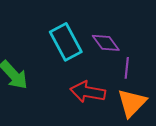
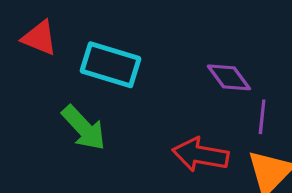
cyan rectangle: (66, 42) -> (111, 65), moved, turned -45

